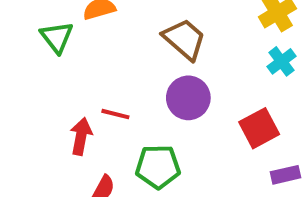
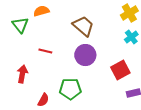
red line: (115, 114) -> (45, 51), moved
red arrow: (81, 136) -> (22, 74), moved

